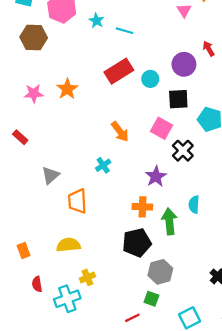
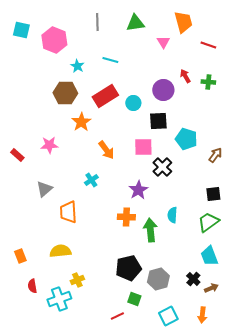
cyan star: (96, 21) -> (77, 66), moved
brown hexagon: (34, 37) -> (65, 93), moved
orange star: (67, 89) -> (81, 122), moved
pink star: (34, 93) -> (49, 145), moved
pink square: (162, 128) -> (143, 147), turned -30
black pentagon: (137, 243) -> (128, 268), moved
gray hexagon: (160, 272) -> (158, 279), moved

